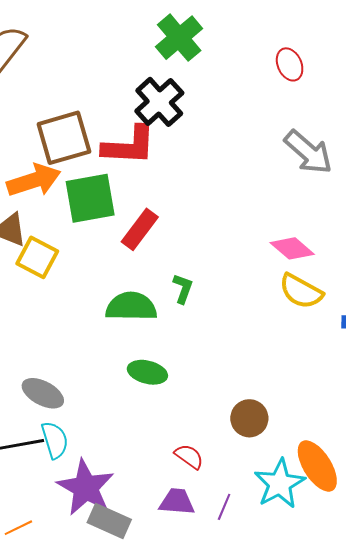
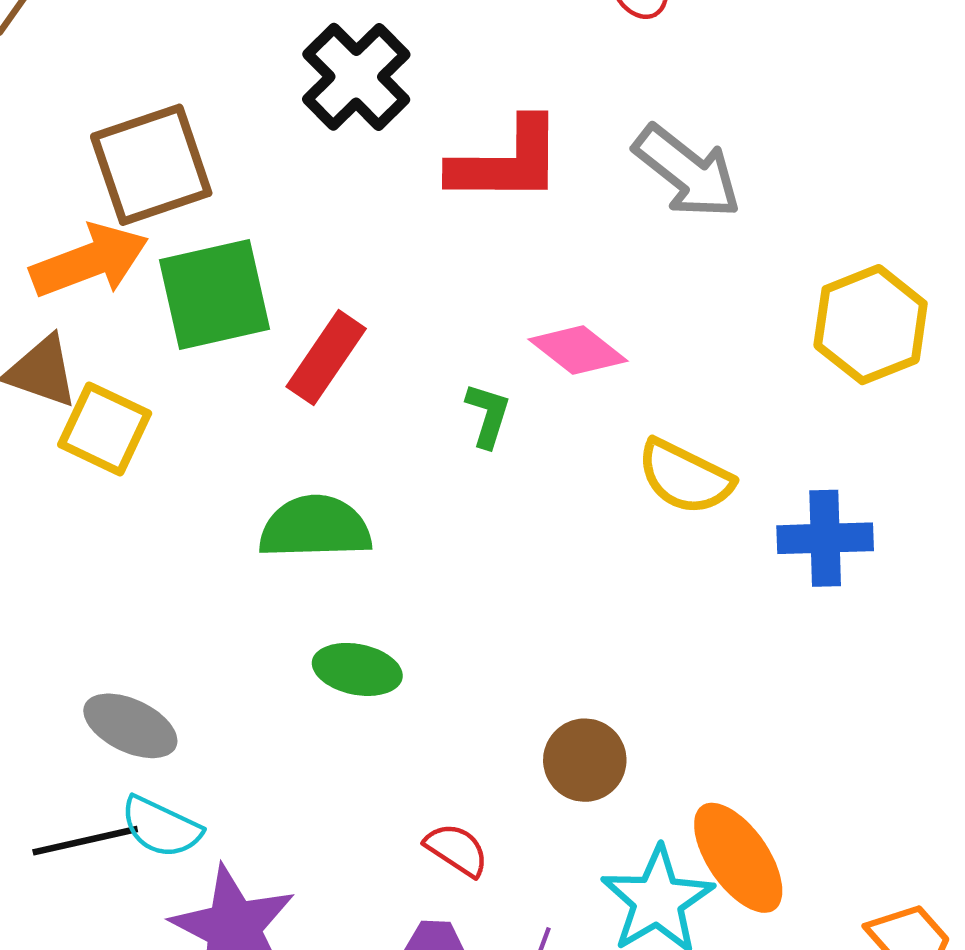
red L-shape: (129, 146) -> (507, 162), moved
pink diamond: (292, 248) -> (578, 350), moved
green L-shape: (183, 289) -> (488, 415), moved
cyan semicircle: (55, 440) -> (161, 827), turned 135

